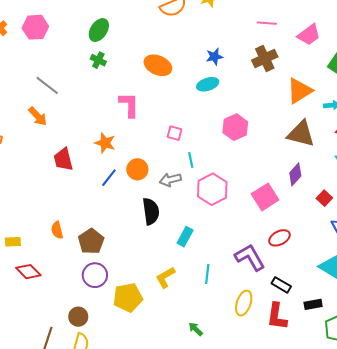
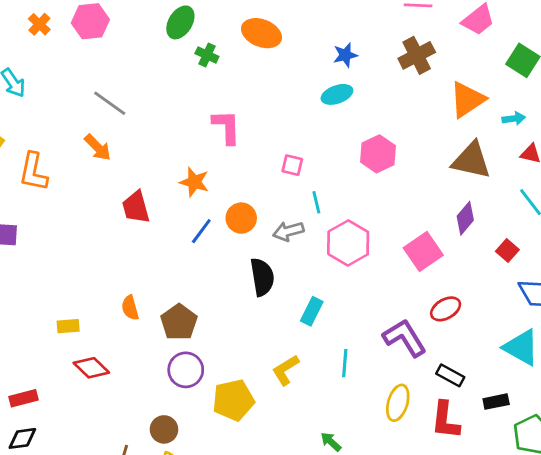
green cross: (98, 60) -> (207, 55), moved
orange ellipse: (158, 65) -> (261, 33), moved

